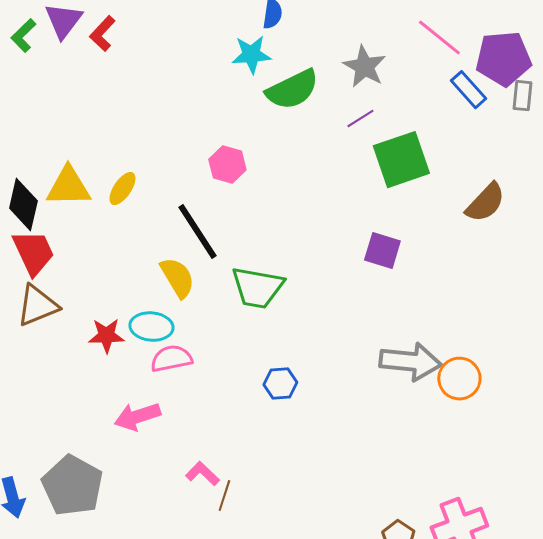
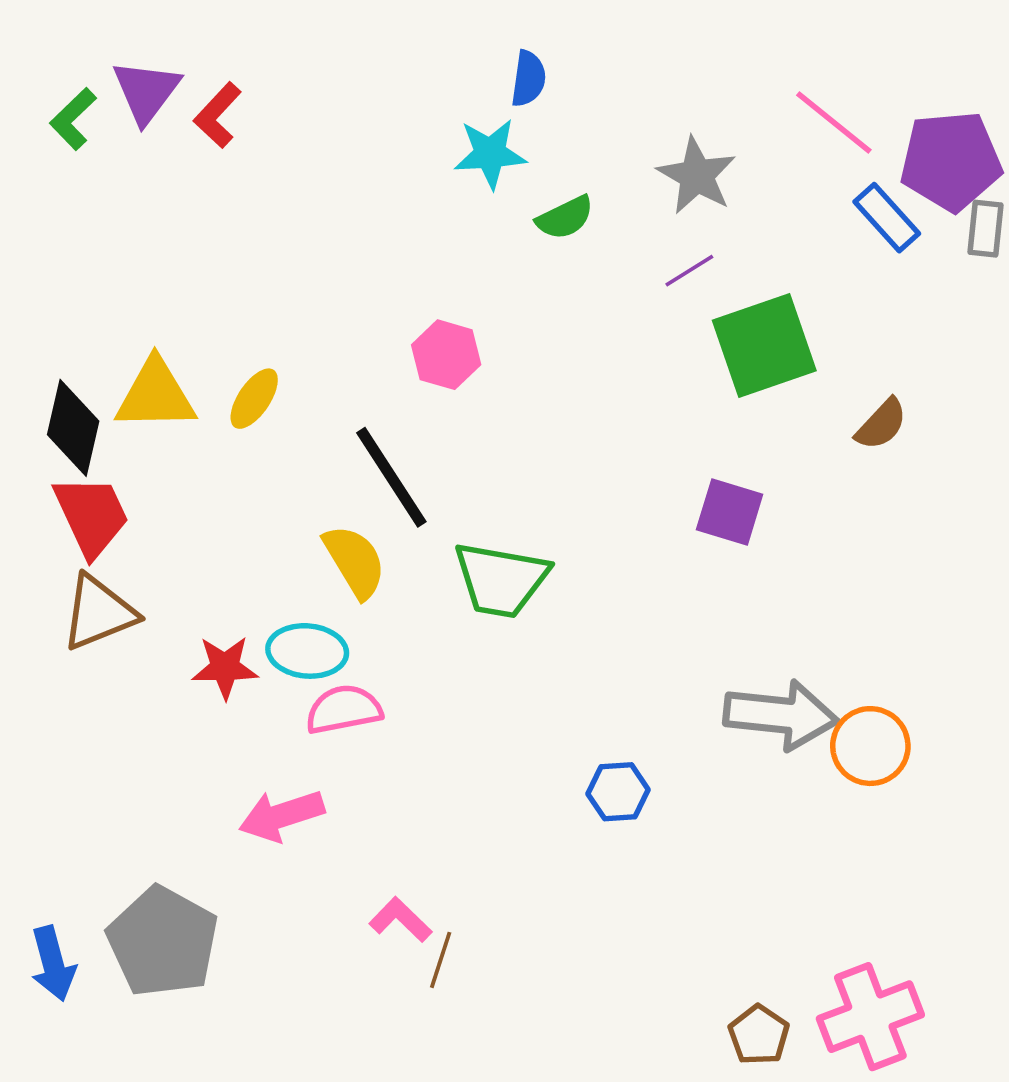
green semicircle: (292, 90) -> (565, 218), size x0.6
brown semicircle: (485, 203) -> (881, 424), moved, size x0.7
blue hexagon: (280, 384) -> (618, 792), moved

